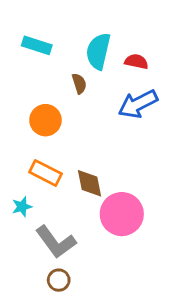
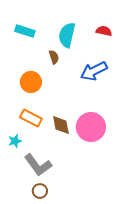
red semicircle: (136, 61) -> (104, 31), moved
pink circle: (122, 214) -> (91, 127), moved

